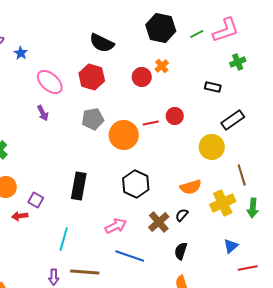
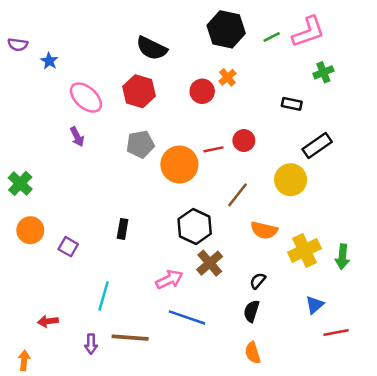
brown line: (242, 175) -> (238, 195), moved, turned 55
black rectangle: (79, 186) -> (123, 229), size x0.6
orange semicircle: (191, 187) -> (264, 230), turned 30
black semicircle: (182, 215) -> (258, 281), moved
red arrow: (20, 216) -> (48, 321), moved
brown cross: (159, 222) -> (210, 263), moved

